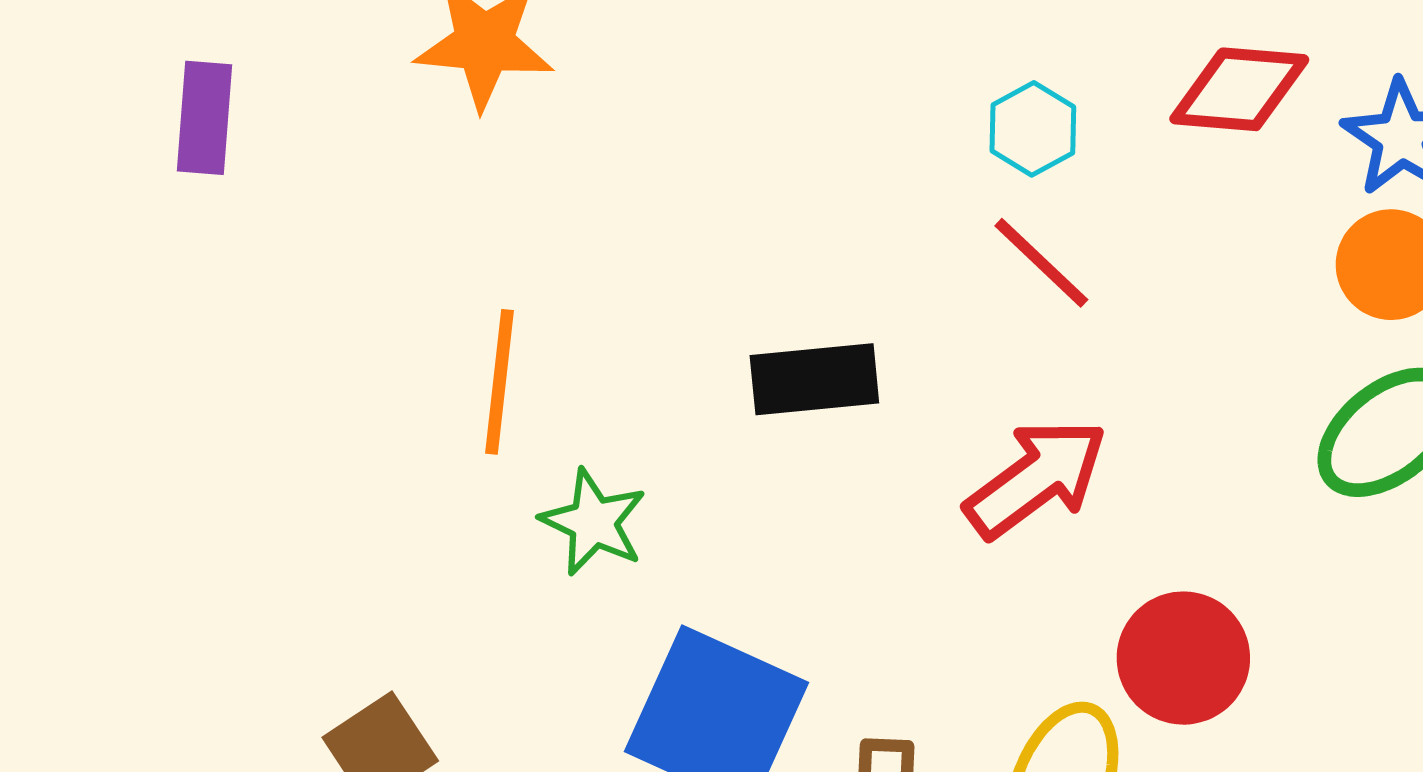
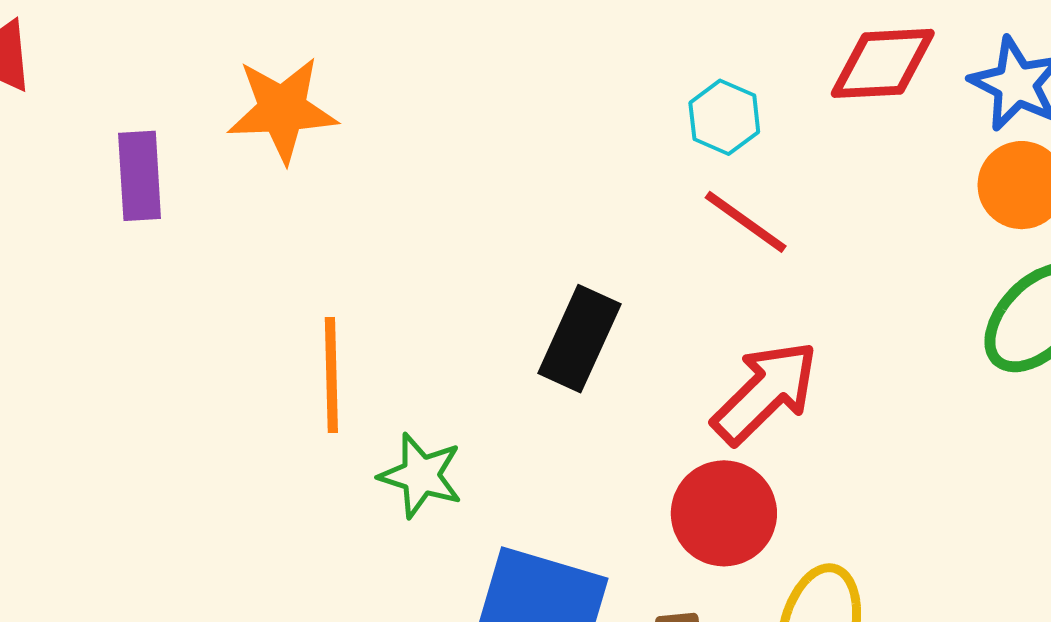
purple rectangle: (205, 118) -> (140, 176), moved
black rectangle: (814, 379) -> (579, 339), turned -52
red circle: (1183, 658) -> (724, 513), moved

